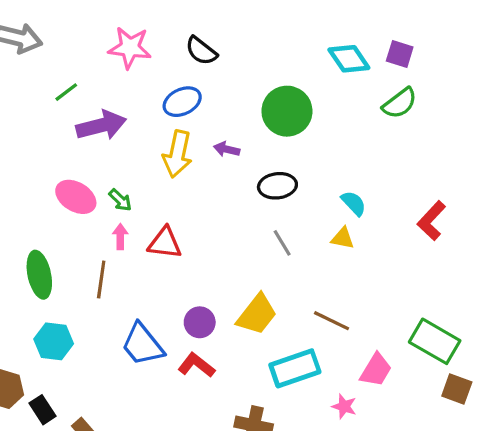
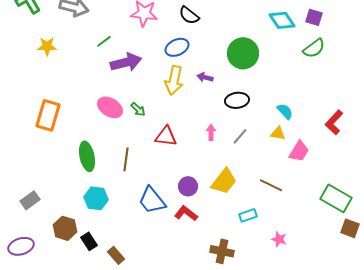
pink arrow: (120, 237) -> (211, 132), moved
gray line: (282, 243) -> (240, 136), turned 72
cyan rectangle: (295, 368) -> (248, 215), size x0.6
pink trapezoid: (376, 370) -> (299, 151), moved

